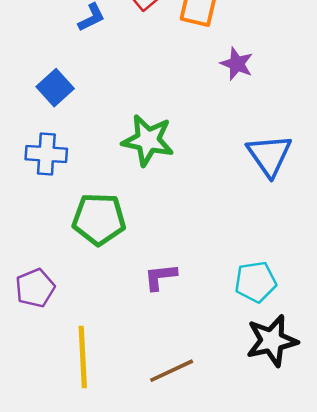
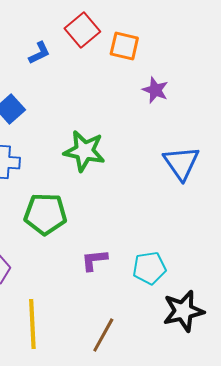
cyan pentagon: (256, 282) -> (149, 268), moved
brown line: (172, 371) -> (103, 335), turned -36

